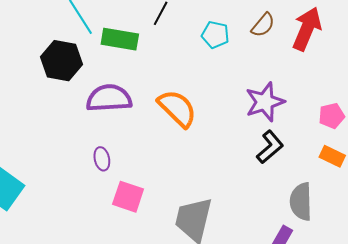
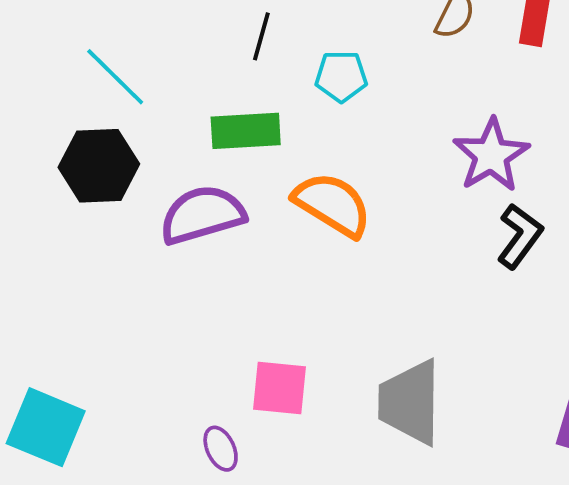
cyan pentagon: (215, 35) -> (341, 76), moved
green rectangle: (120, 39) -> (246, 131), moved
purple ellipse: (102, 159) -> (221, 449), moved

